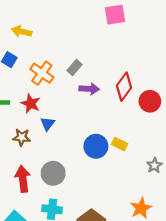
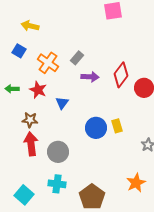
blue triangle: (48, 124) -> (62, 103), moved
yellow rectangle: (120, 144) -> (117, 126), turned 48
red arrow: (23, 179) -> (31, 144), moved

